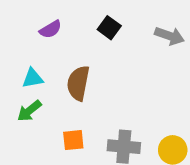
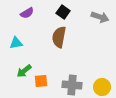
brown semicircle: (78, 83) -> (59, 37), moved
green arrow: (29, 111) -> (24, 71), moved

